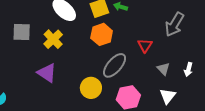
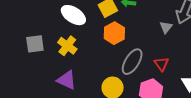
red triangle: (145, 45) -> (161, 64), moved
gray triangle: (163, 69) -> (166, 27), moved, turned 32

